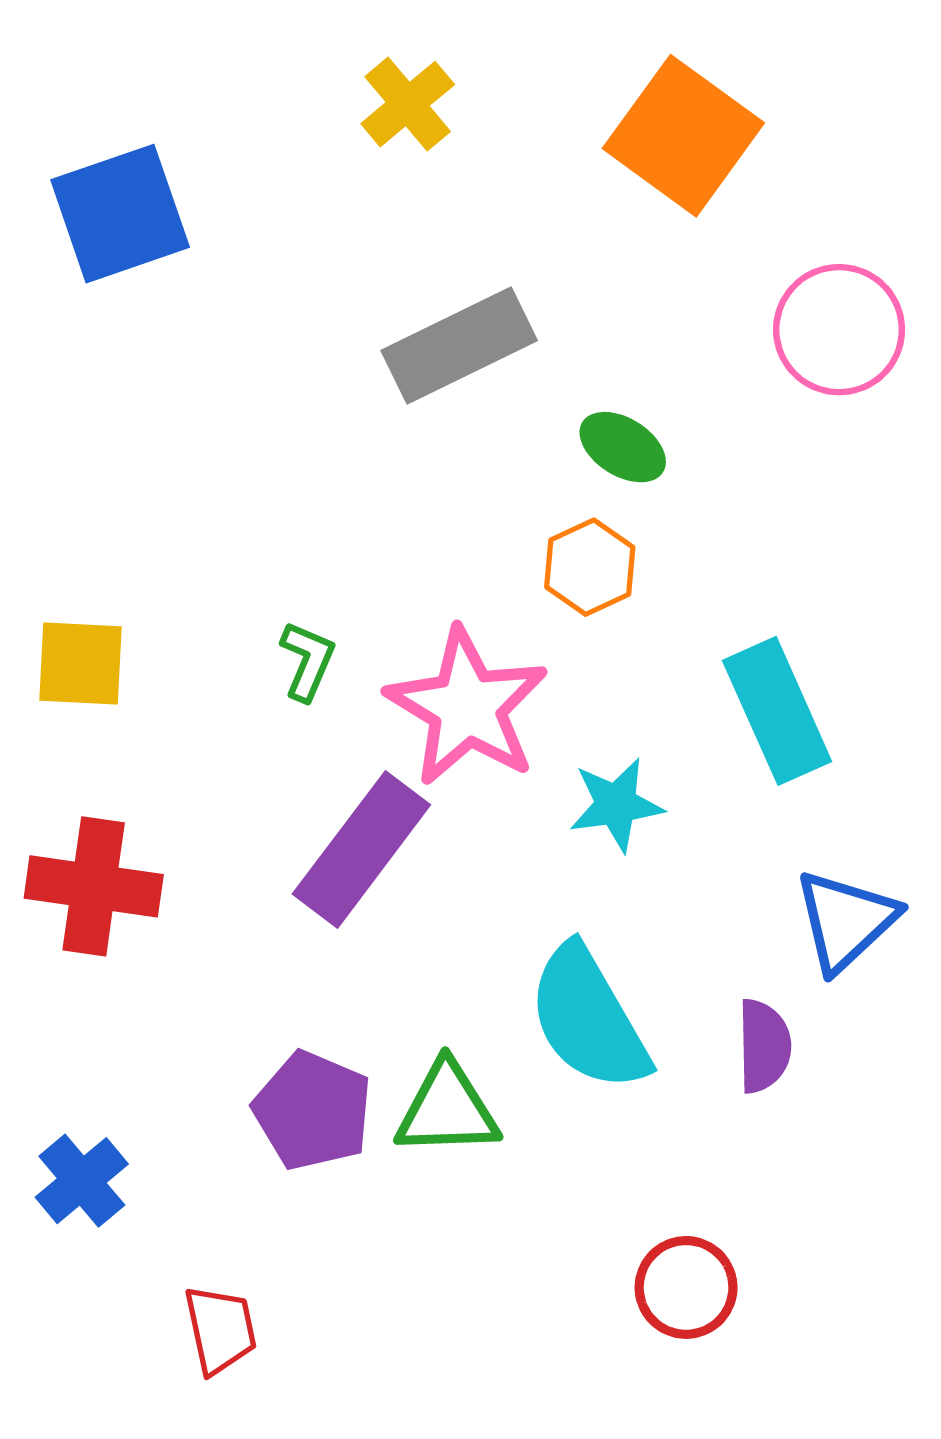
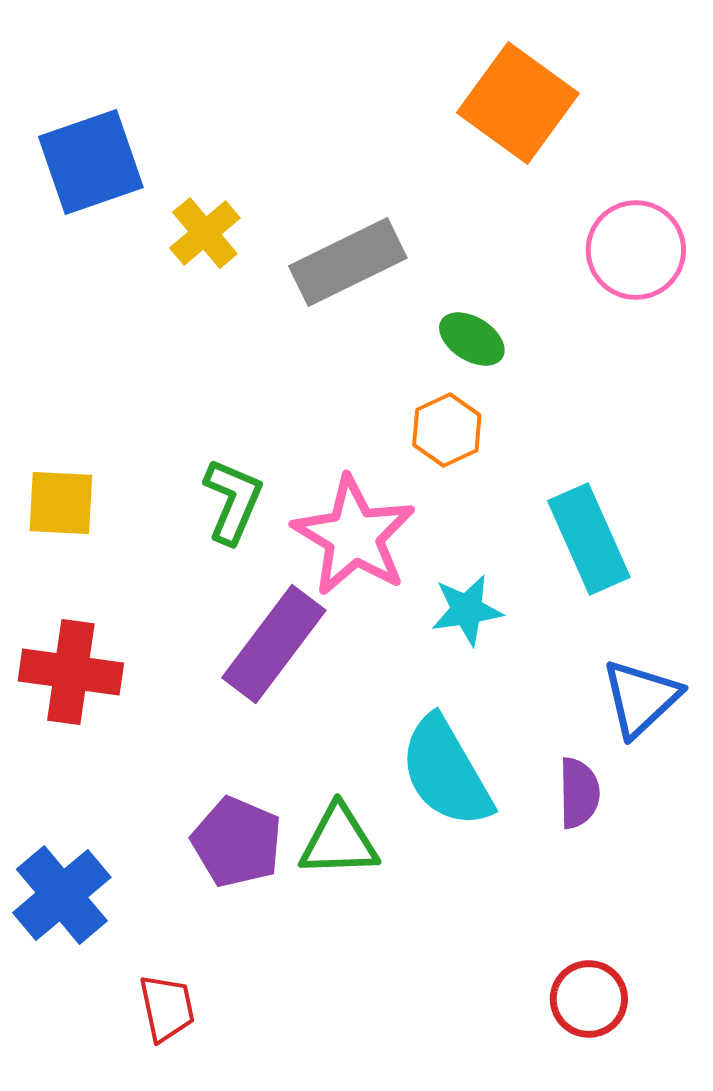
yellow cross: (408, 104) -> (205, 233), moved
green L-shape: (307, 661) -> (233, 501), size x1.4
blue cross: (82, 1181) -> (62, 895), size x1.4
red circle: (686, 1287) -> (589, 999), moved

